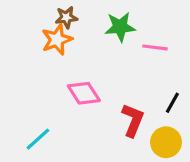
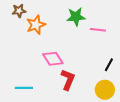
brown star: (66, 17) -> (19, 11), moved
red L-shape: (133, 120) -> (68, 80), moved
cyan line: (38, 139) -> (24, 88), turned 42

